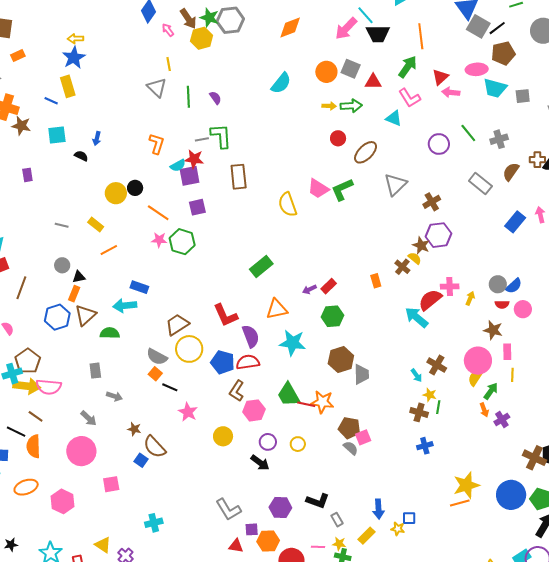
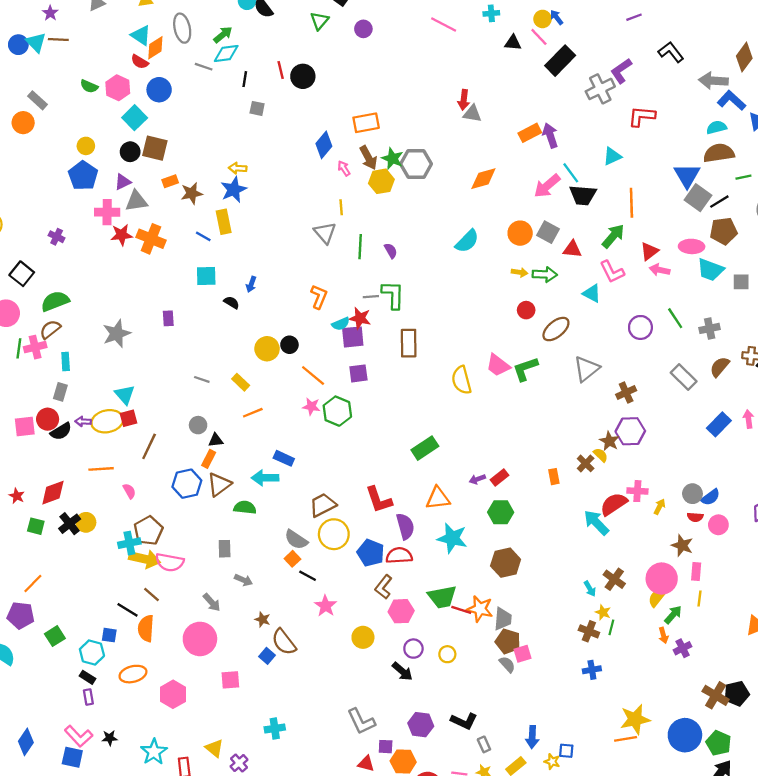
brown star: (21, 126) -> (192, 193), moved, turned -30
gray trapezoid: (361, 374) -> (503, 619), moved
green trapezoid: (289, 395) -> (442, 597), turned -76

